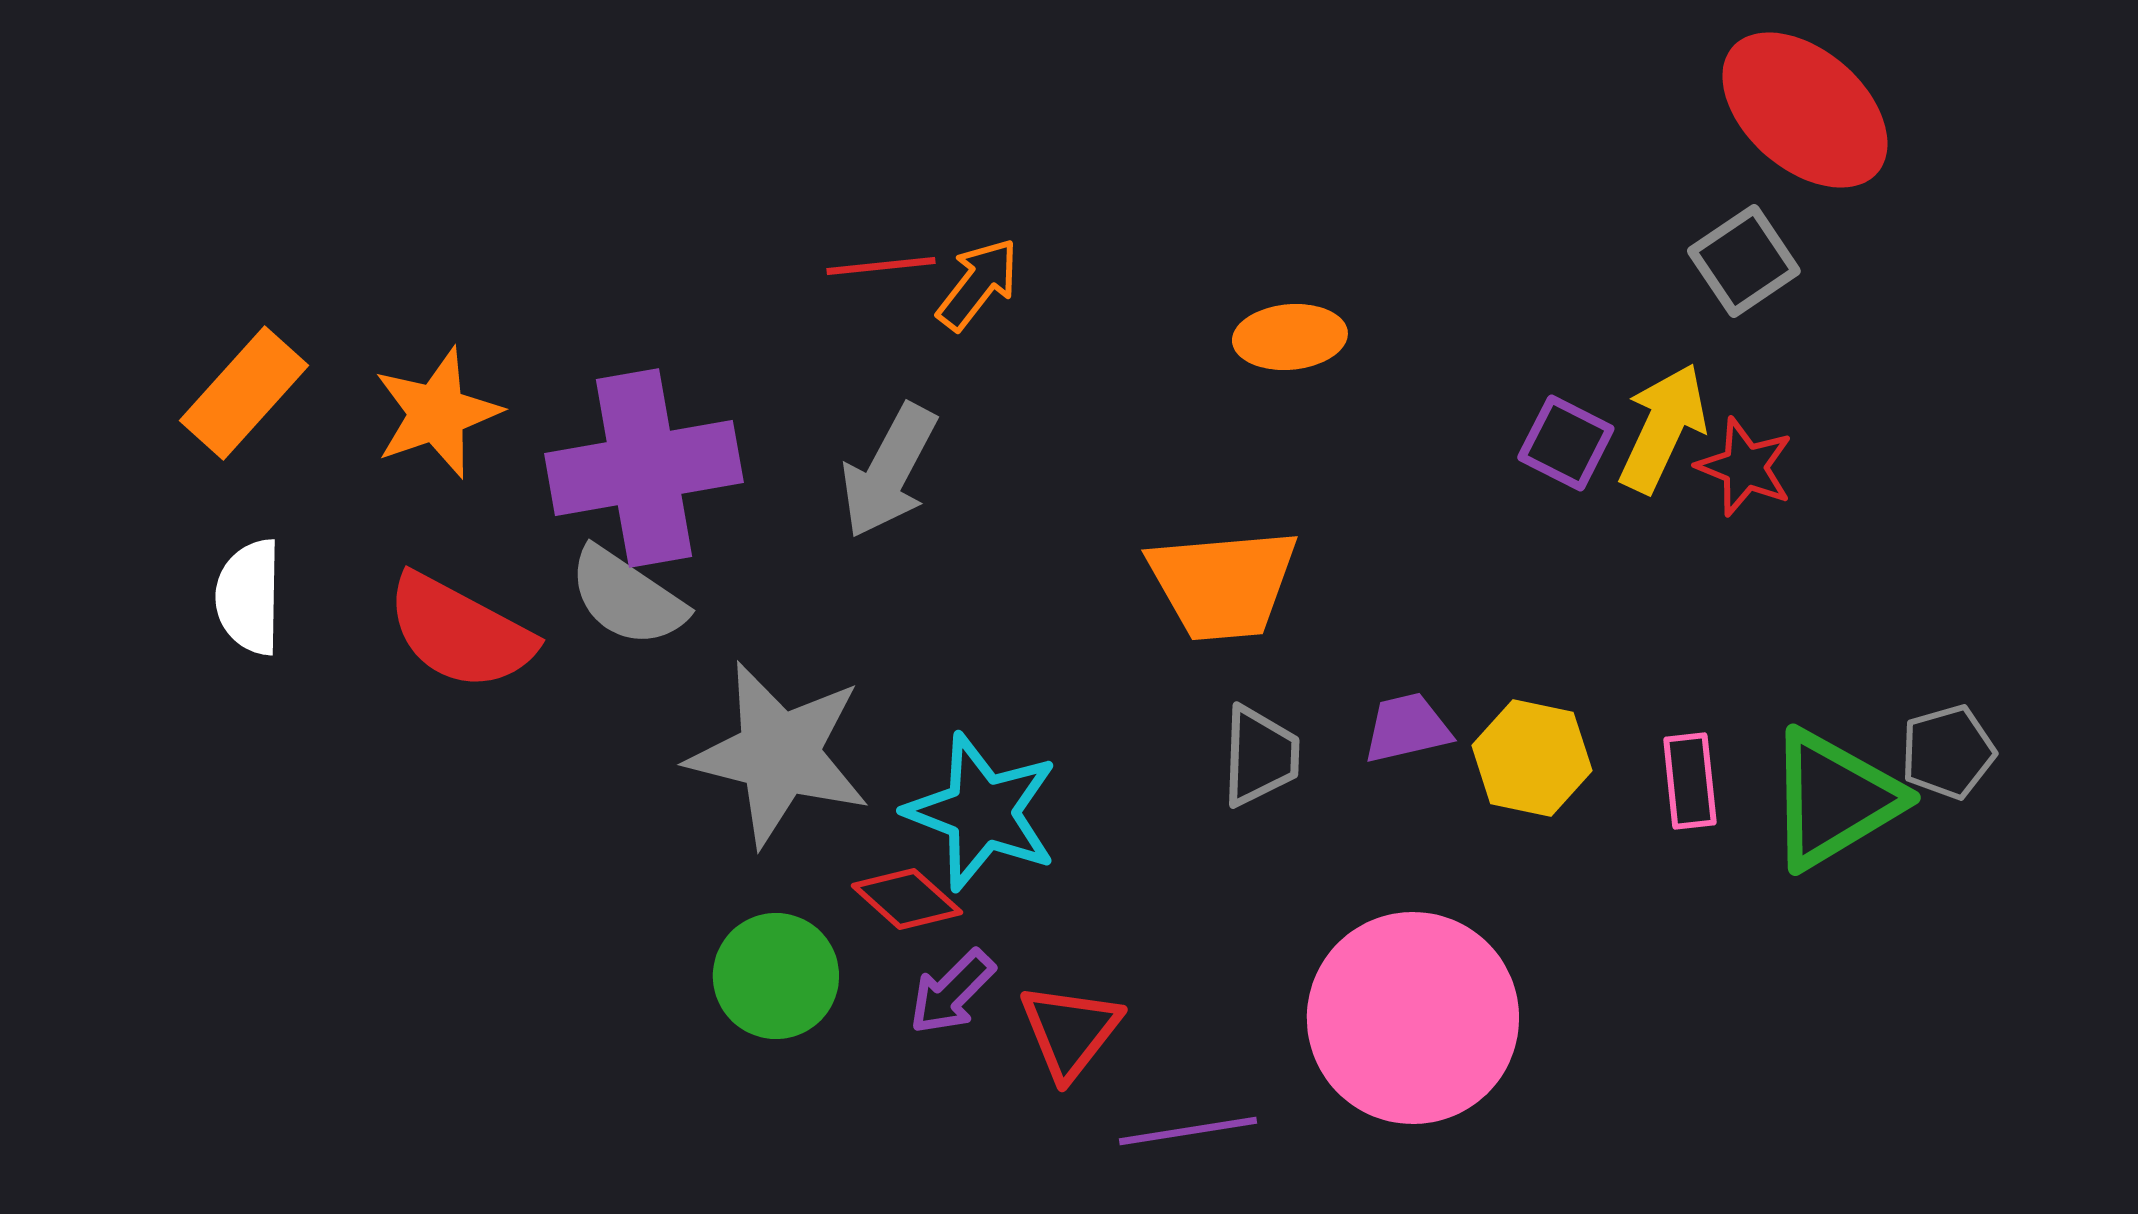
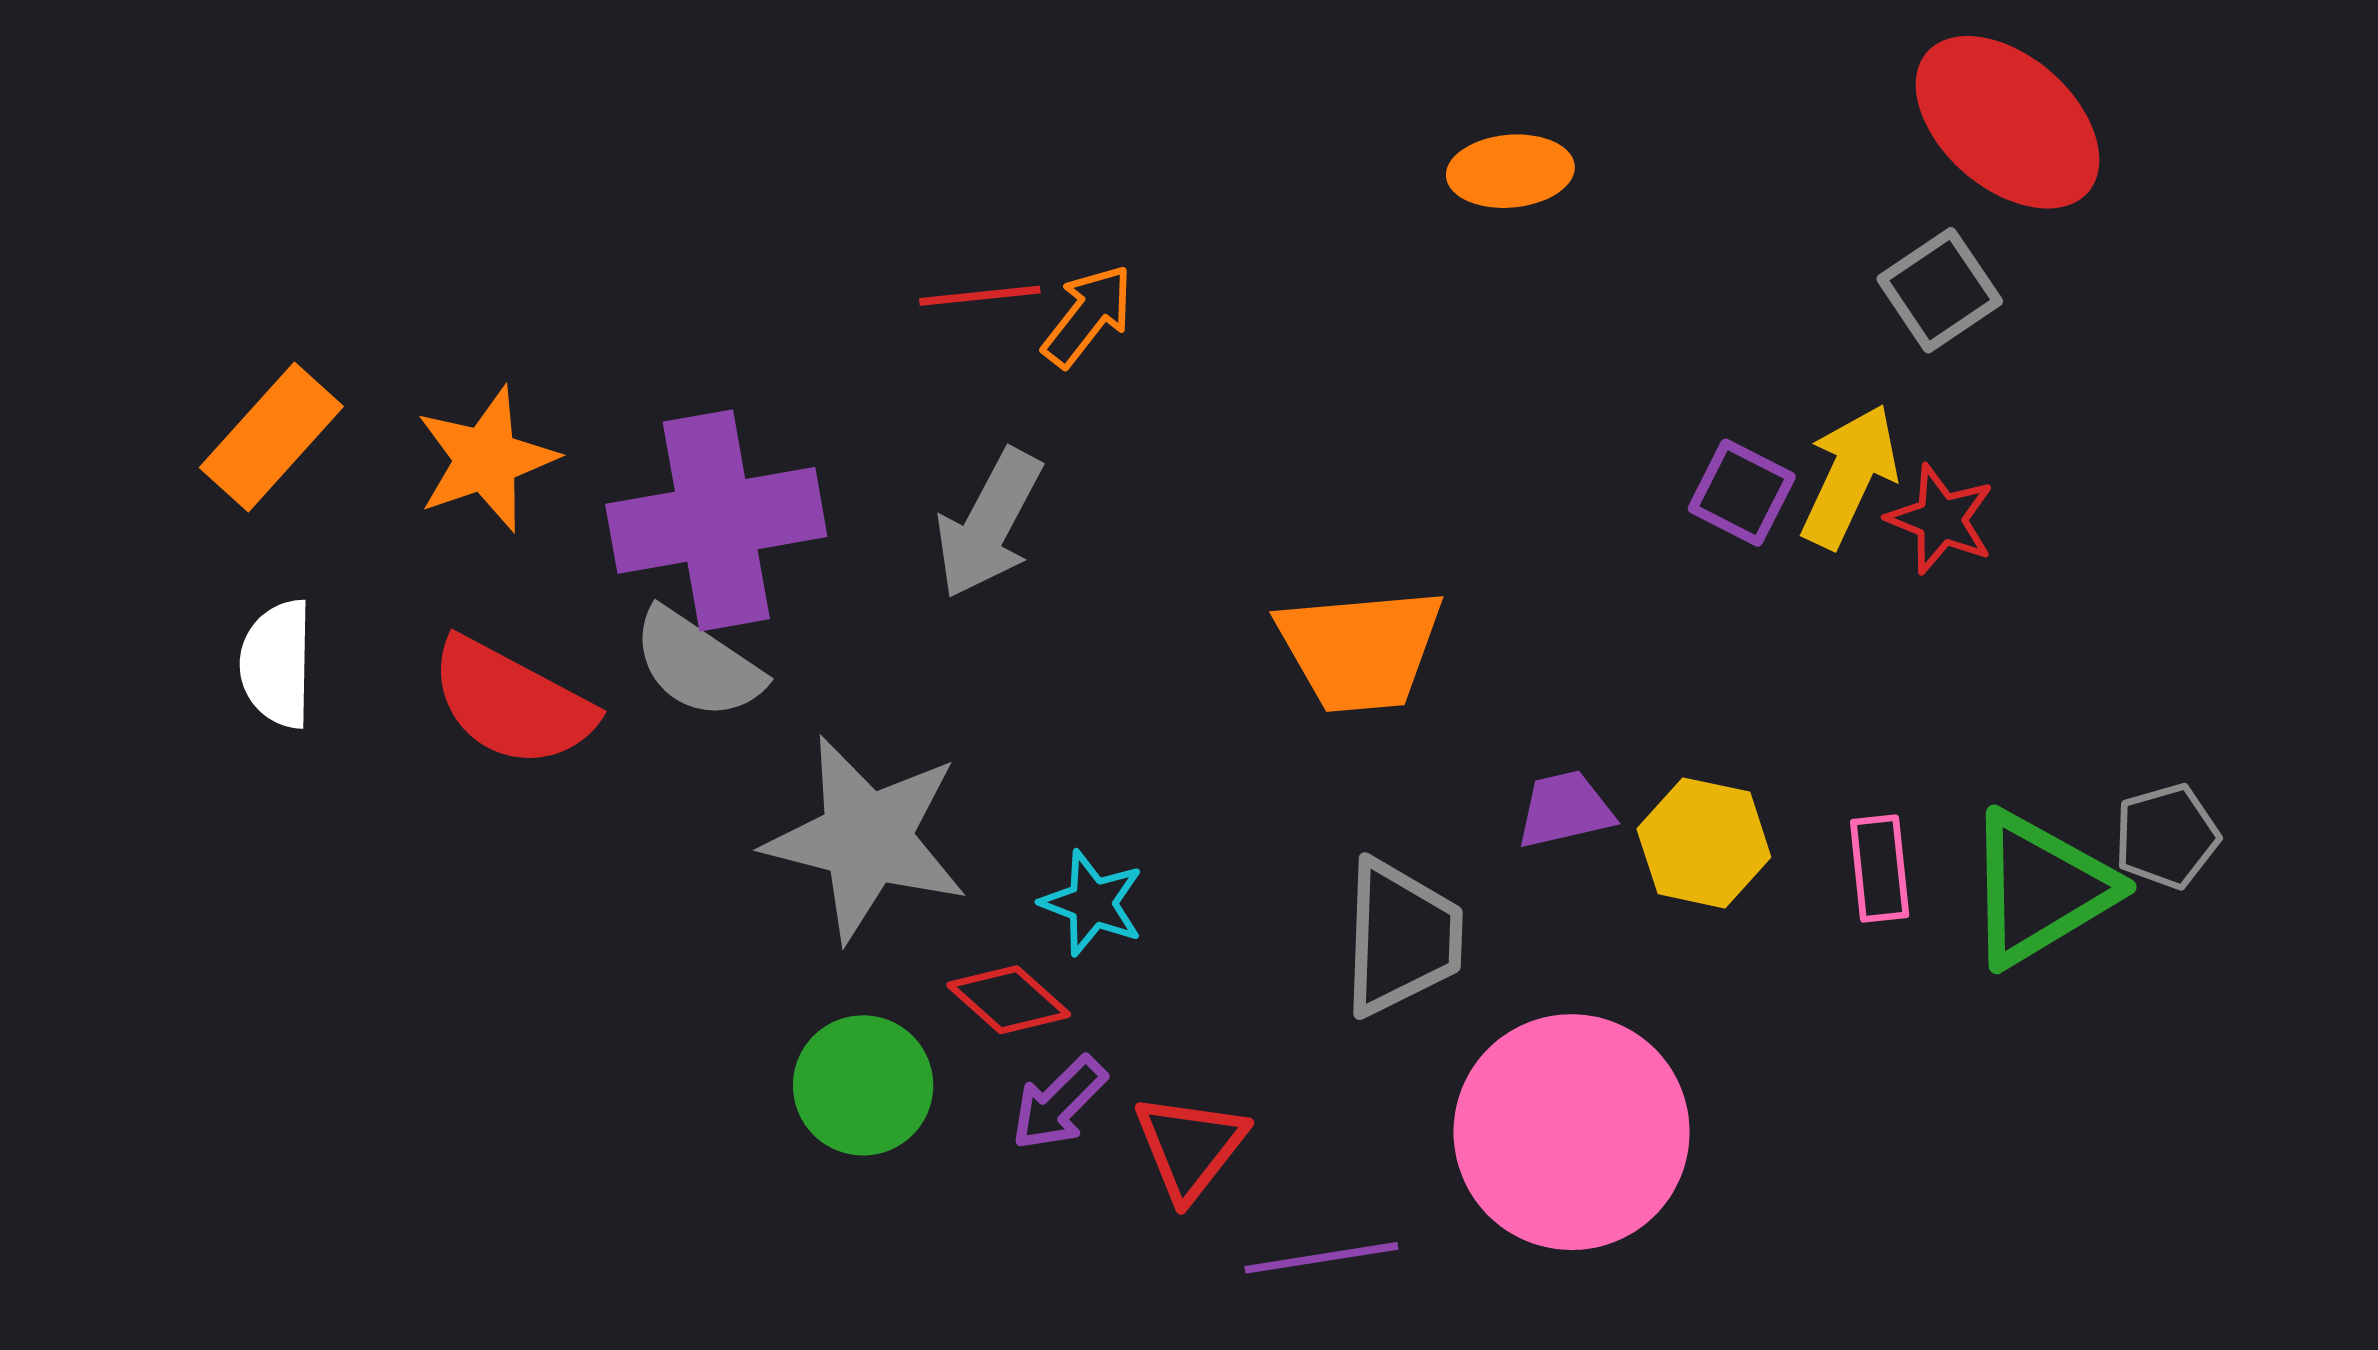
orange ellipse: (1290, 337) -> (1510, 171), moved
gray trapezoid: (1260, 756) -> (1401, 937), moved, size x1.4
cyan star: (982, 812) -> (1092, 903), size x0.6

